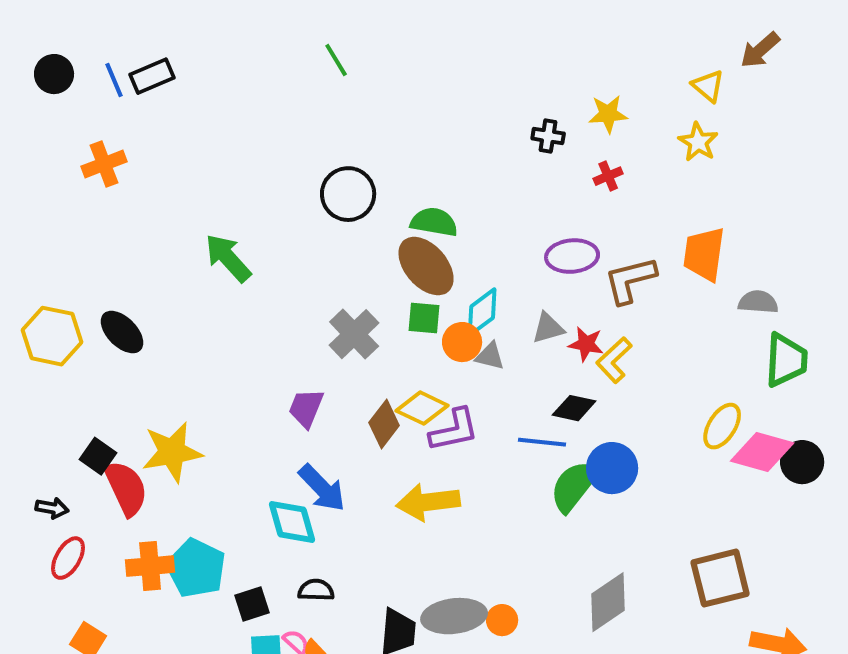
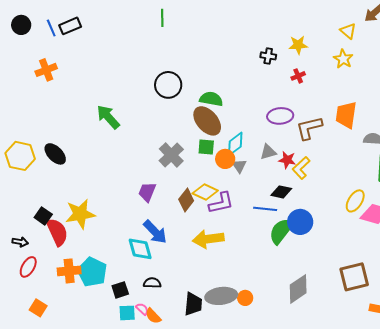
green line: (336, 60) -> (162, 18), turned 30
gray triangle: (490, 356) -> (239, 166), turned 42

